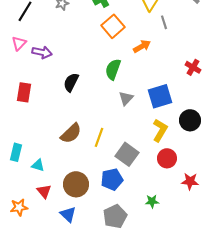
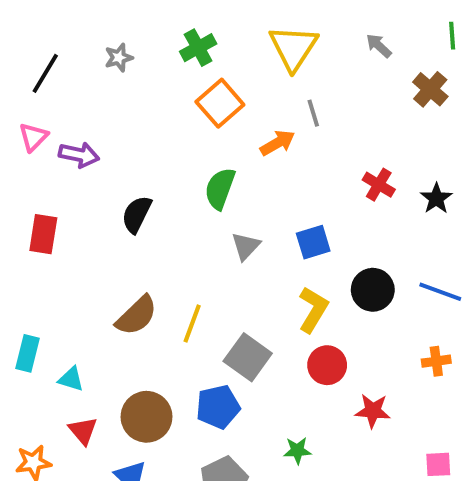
gray line: (164, 22) -> (313, 113), moved
blue square: (160, 96) -> (313, 242), size x0.7

